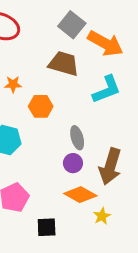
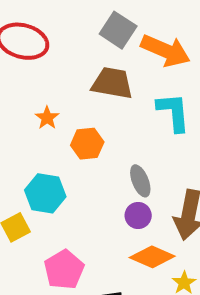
orange star: (13, 84) -> (47, 118), turned -30
cyan L-shape: (107, 89) -> (173, 112), turned -68

